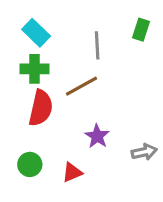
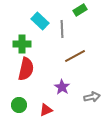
green rectangle: (141, 30) -> (80, 10), moved, turned 40
cyan rectangle: (36, 33) -> (40, 21), moved
brown line: (82, 86) -> (75, 56), moved

